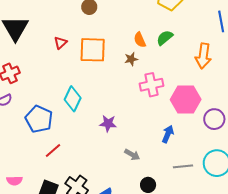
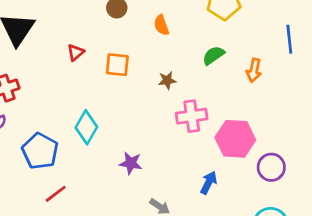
orange semicircle: (140, 40) -> (161, 25), moved
orange square: (93, 50) -> (117, 65), size x0.7
orange arrow: (203, 56) -> (254, 70), moved, size x0.7

